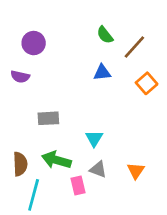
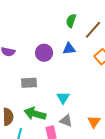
green semicircle: (105, 35) -> (71, 21), turned 56
purple circle: (34, 43) -> (44, 53), moved

